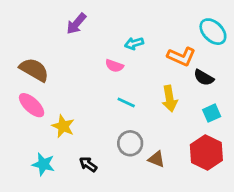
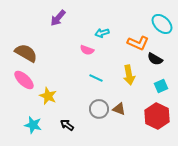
brown triangle: (156, 159) -> (119, 109), moved

